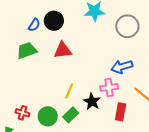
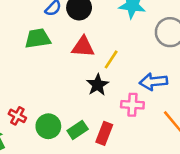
yellow line: (69, 91) -> (111, 59), moved
black star: (92, 102) -> (98, 85), moved
red rectangle: (121, 112) -> (104, 133), moved

